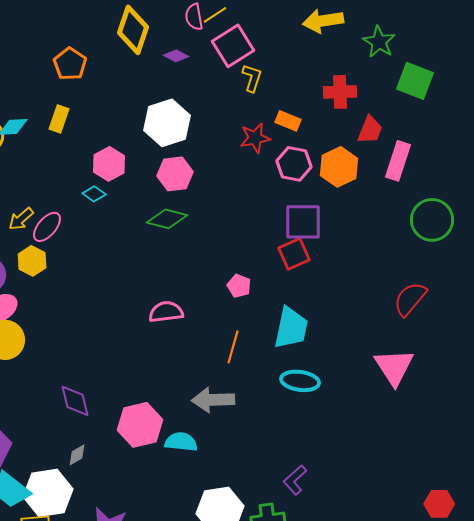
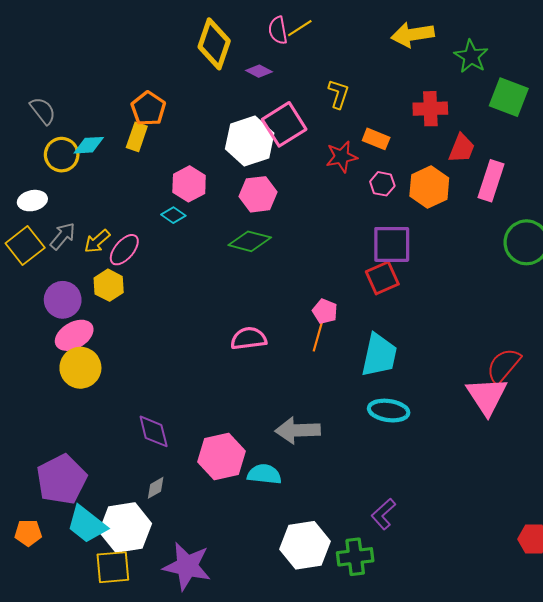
pink square: (233, 46) -> (284, 124), moved
orange pentagon: (70, 64) -> (148, 109), moved
pink hexagon: (294, 164) -> (382, 184), size x0.7
red semicircle: (410, 299) -> (503, 366), moved
orange line: (233, 347) -> (319, 334), moved

